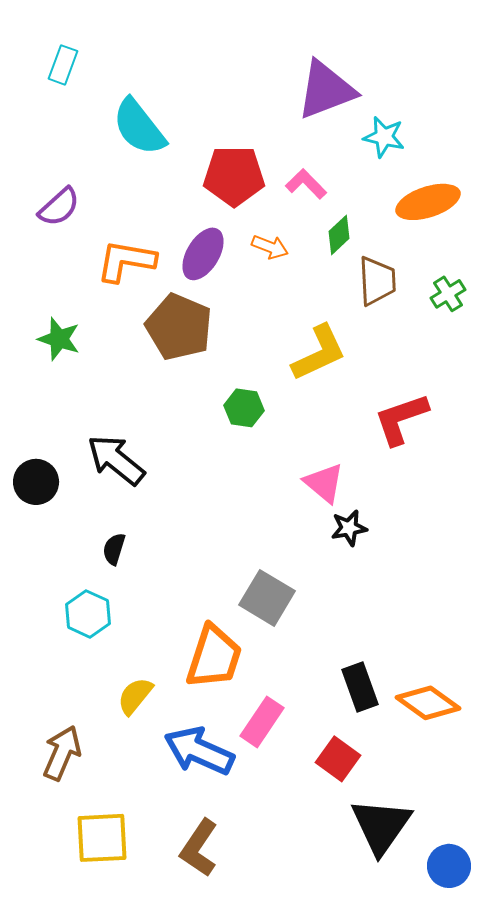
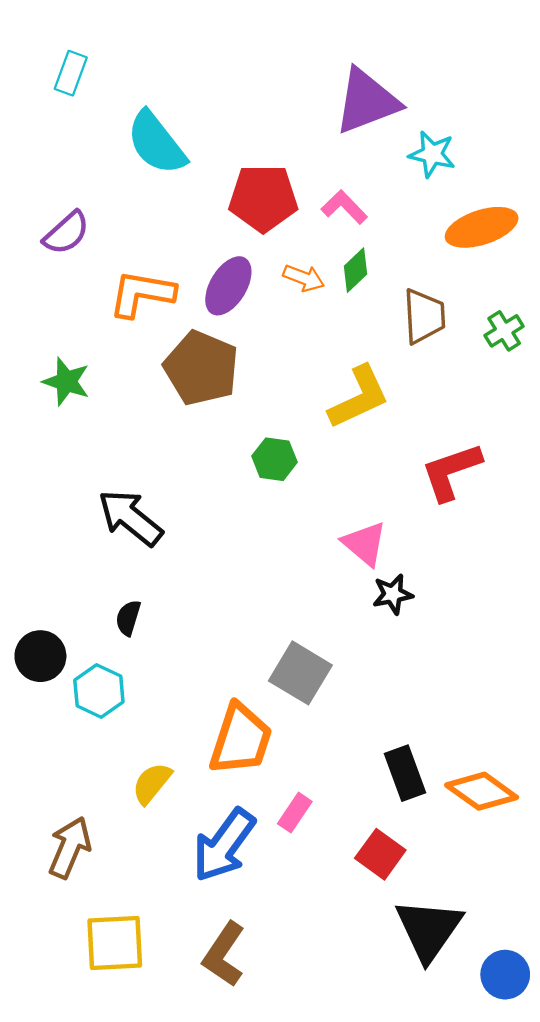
green diamond: (339, 235) -> (356, 270), moved
black circle: (36, 482) -> (40, 656), moved
pink rectangle: (262, 722) -> (295, 813), size x0.7
blue arrow: (199, 751) -> (224, 845), turned -78

